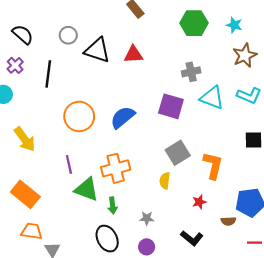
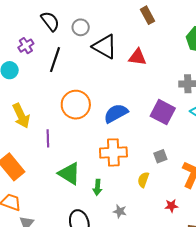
black semicircle: (23, 34) -> (50, 21), moved
gray square: (178, 153) -> (160, 156), size x0.6
purple line: (69, 164) -> (48, 138), moved
orange cross: (116, 168) -> (113, 152), moved
green arrow: (112, 206) -> (97, 187), moved

